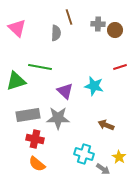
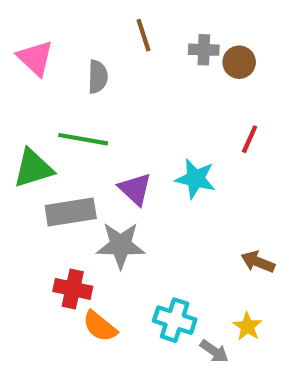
gray semicircle: (56, 33) -> (98, 77), moved
red line: (120, 67) -> (250, 139), turned -48
gray rectangle: (28, 115) -> (71, 212), moved
brown arrow: (106, 125) -> (258, 262), moved
orange semicircle: (37, 164) -> (100, 326), moved

